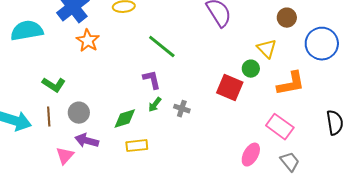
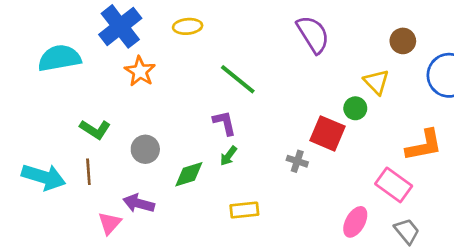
orange L-shape: (291, 84) -> (424, 145), moved
gray cross: (182, 109) -> (297, 161), moved
gray circle: (79, 113) -> (145, 149), moved
yellow rectangle: (137, 146) -> (244, 210), moved

